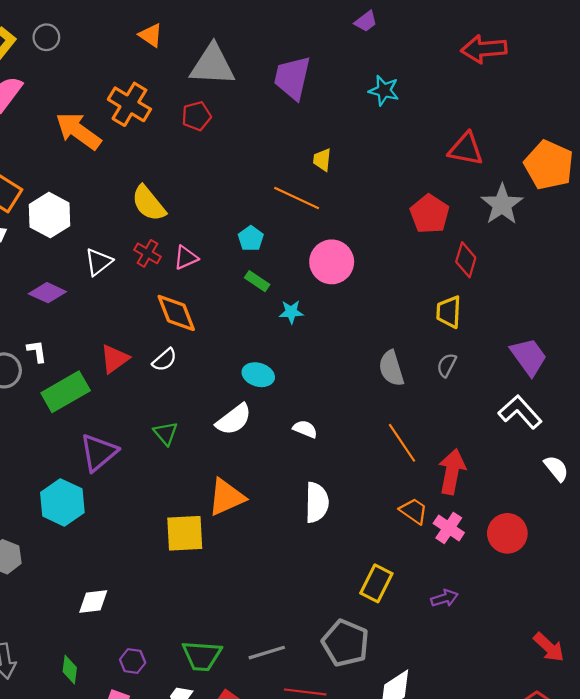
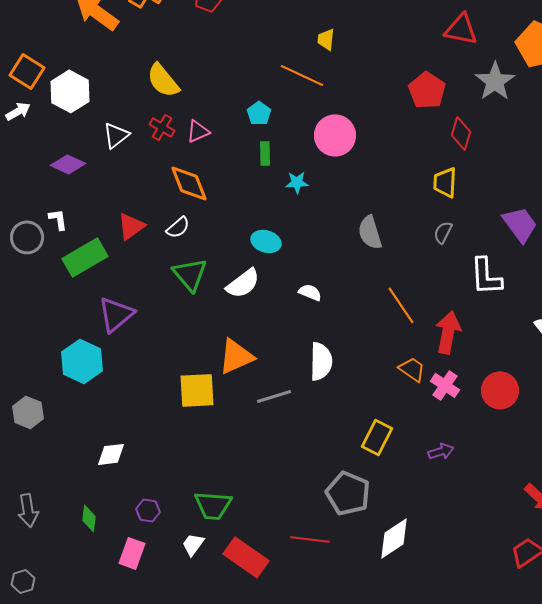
green rectangle: (257, 281) -> (265, 153), turned 55
gray semicircle: (391, 368) -> (370, 232), moved
white L-shape: (520, 412) -> (486, 276), moved, turned -141
green triangle: (166, 433) -> (190, 274), moved, size x1.5
gray line: (267, 653) -> (274, 396), moved

